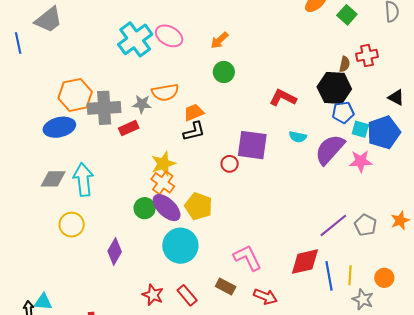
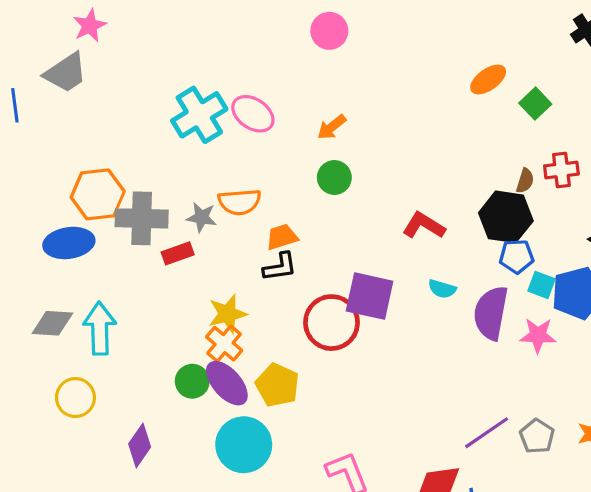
purple semicircle: (330, 149) -> (491, 313), turned -36
red circle: (230, 164) -> (331, 323), size x2.0

